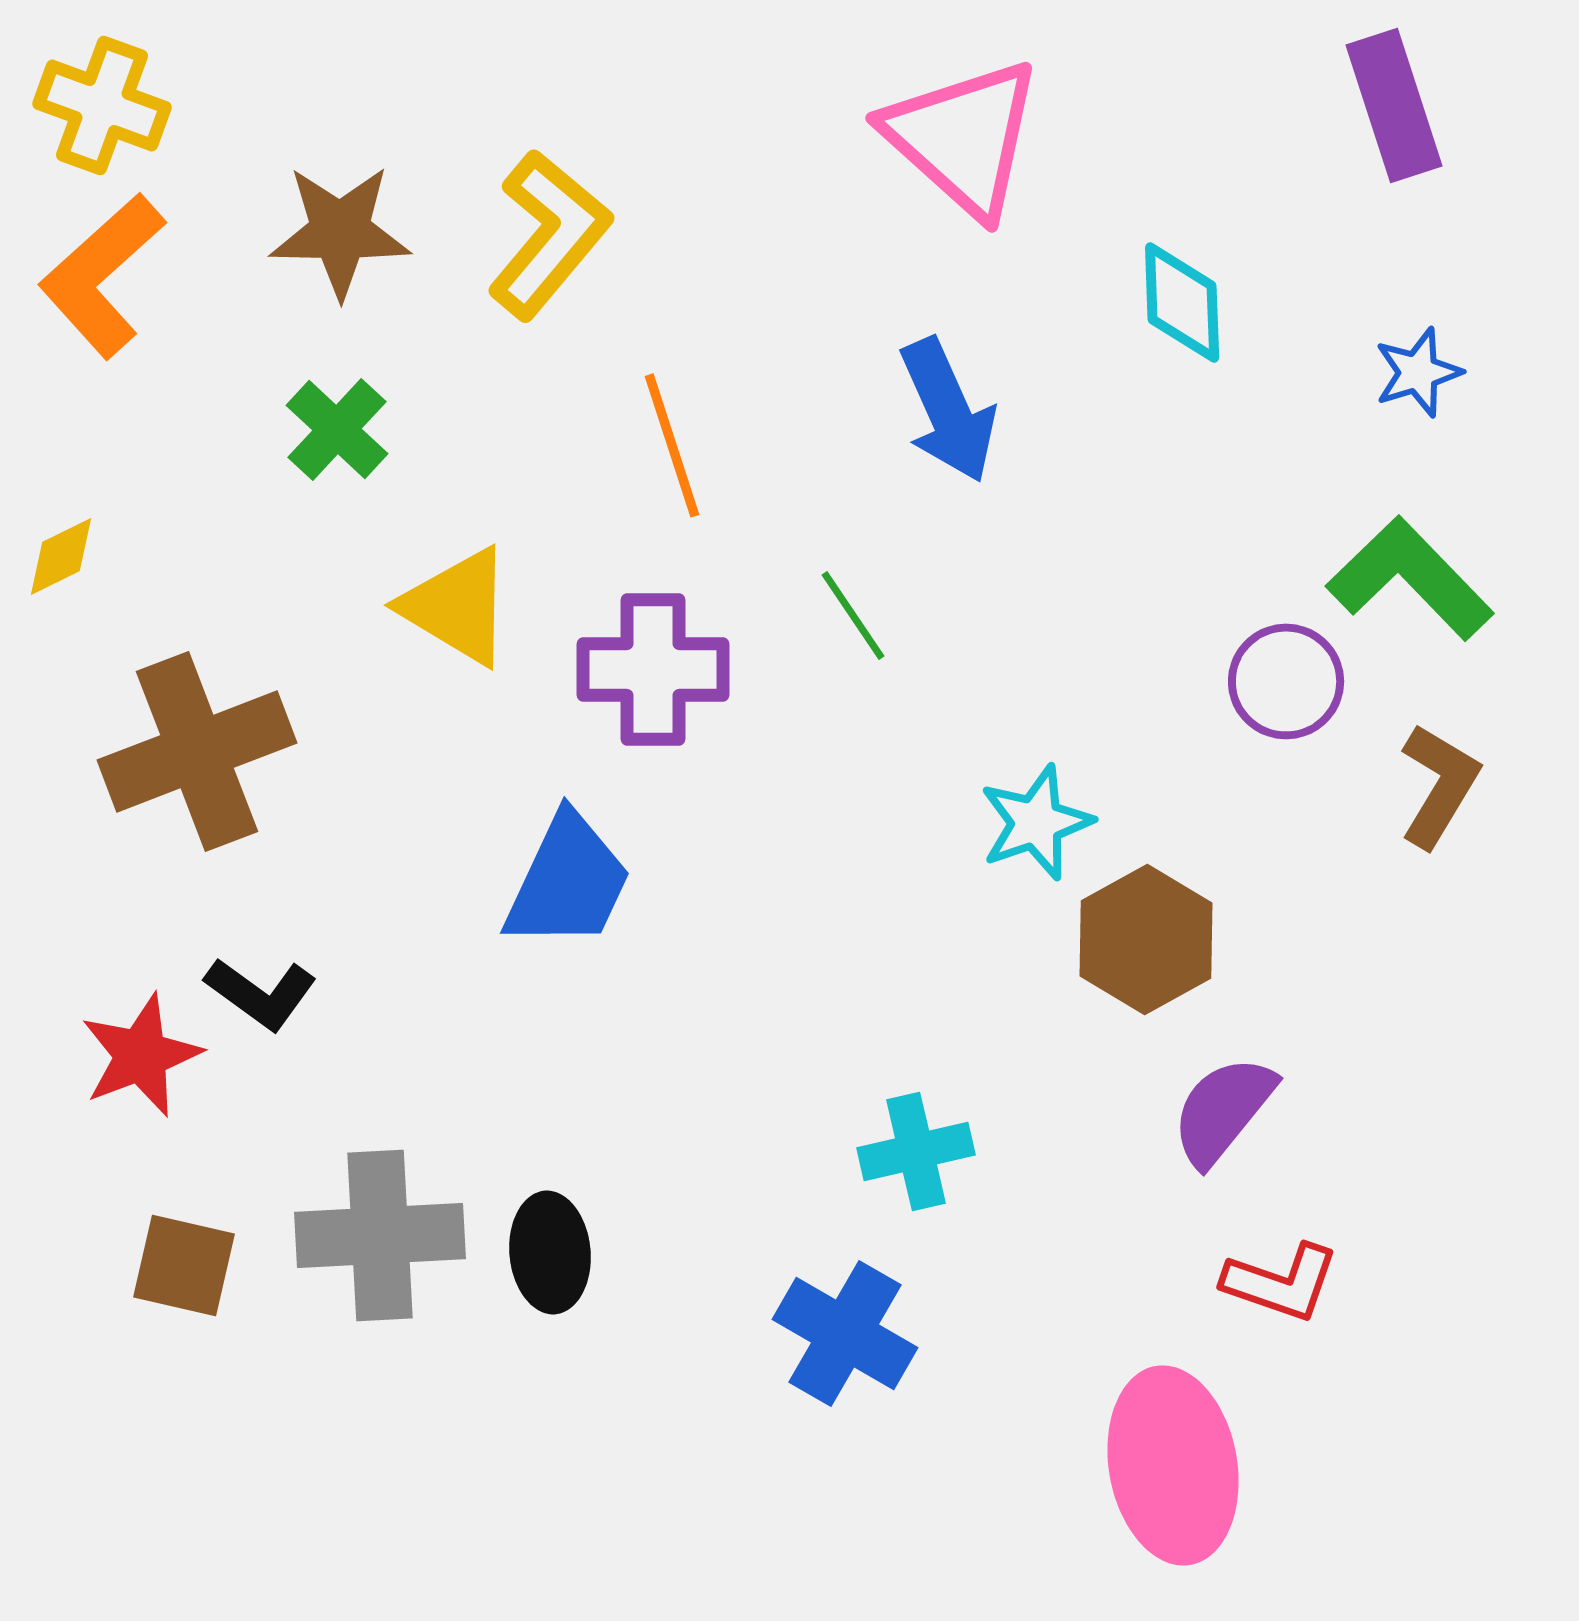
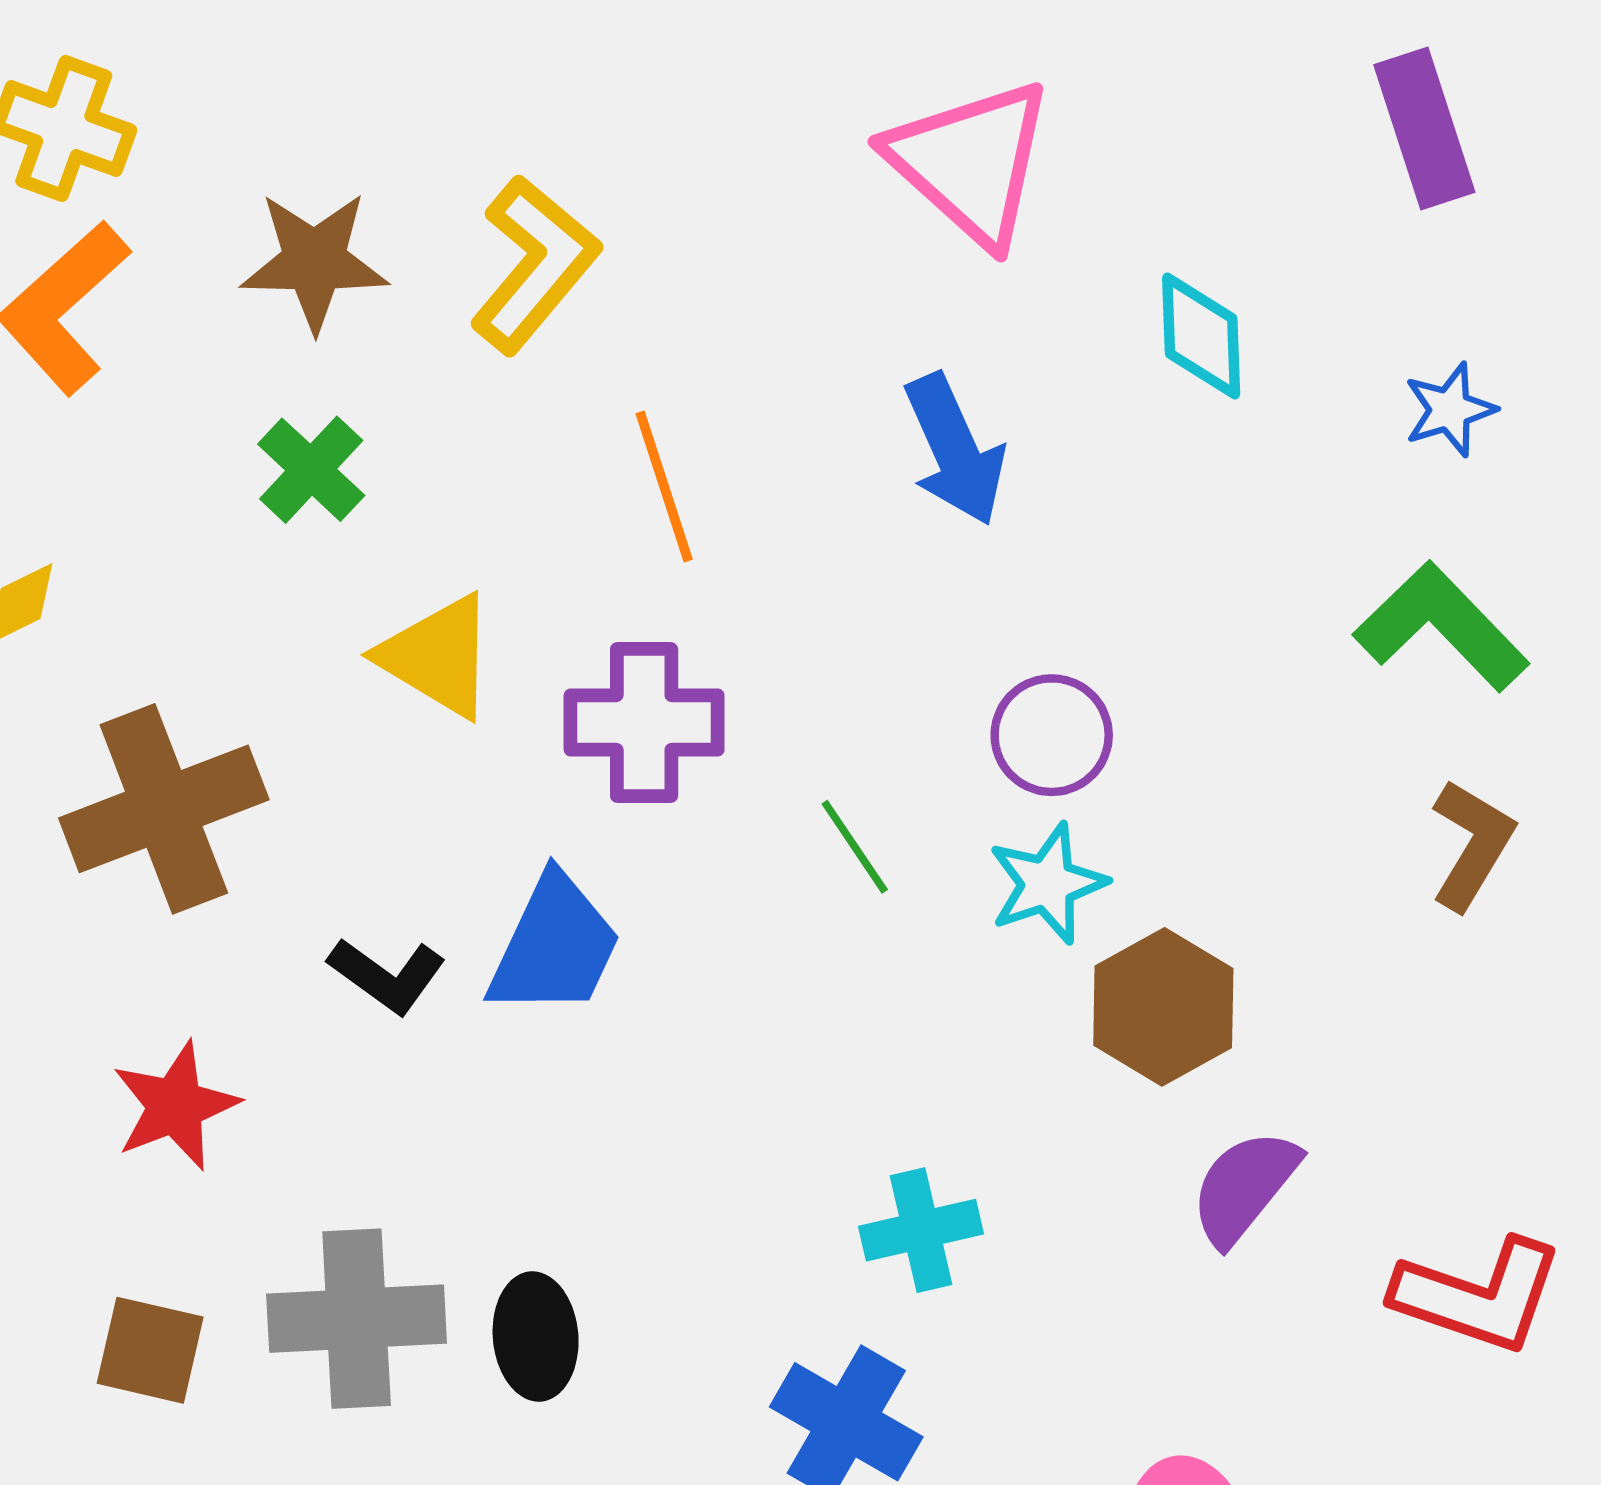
green line: (853, 615) -> (855, 847), moved
purple circle: (1286, 681) -> (1052, 735), moved
black L-shape: (261, 993) -> (387, 975), moved
red star: (141, 1055) -> (175, 1106), moved
red L-shape: (1281, 1282) -> (1478, 1295), moved, size x1.4

